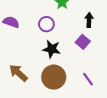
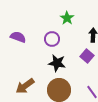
brown arrow: (18, 73) -> (25, 86), turned -78

